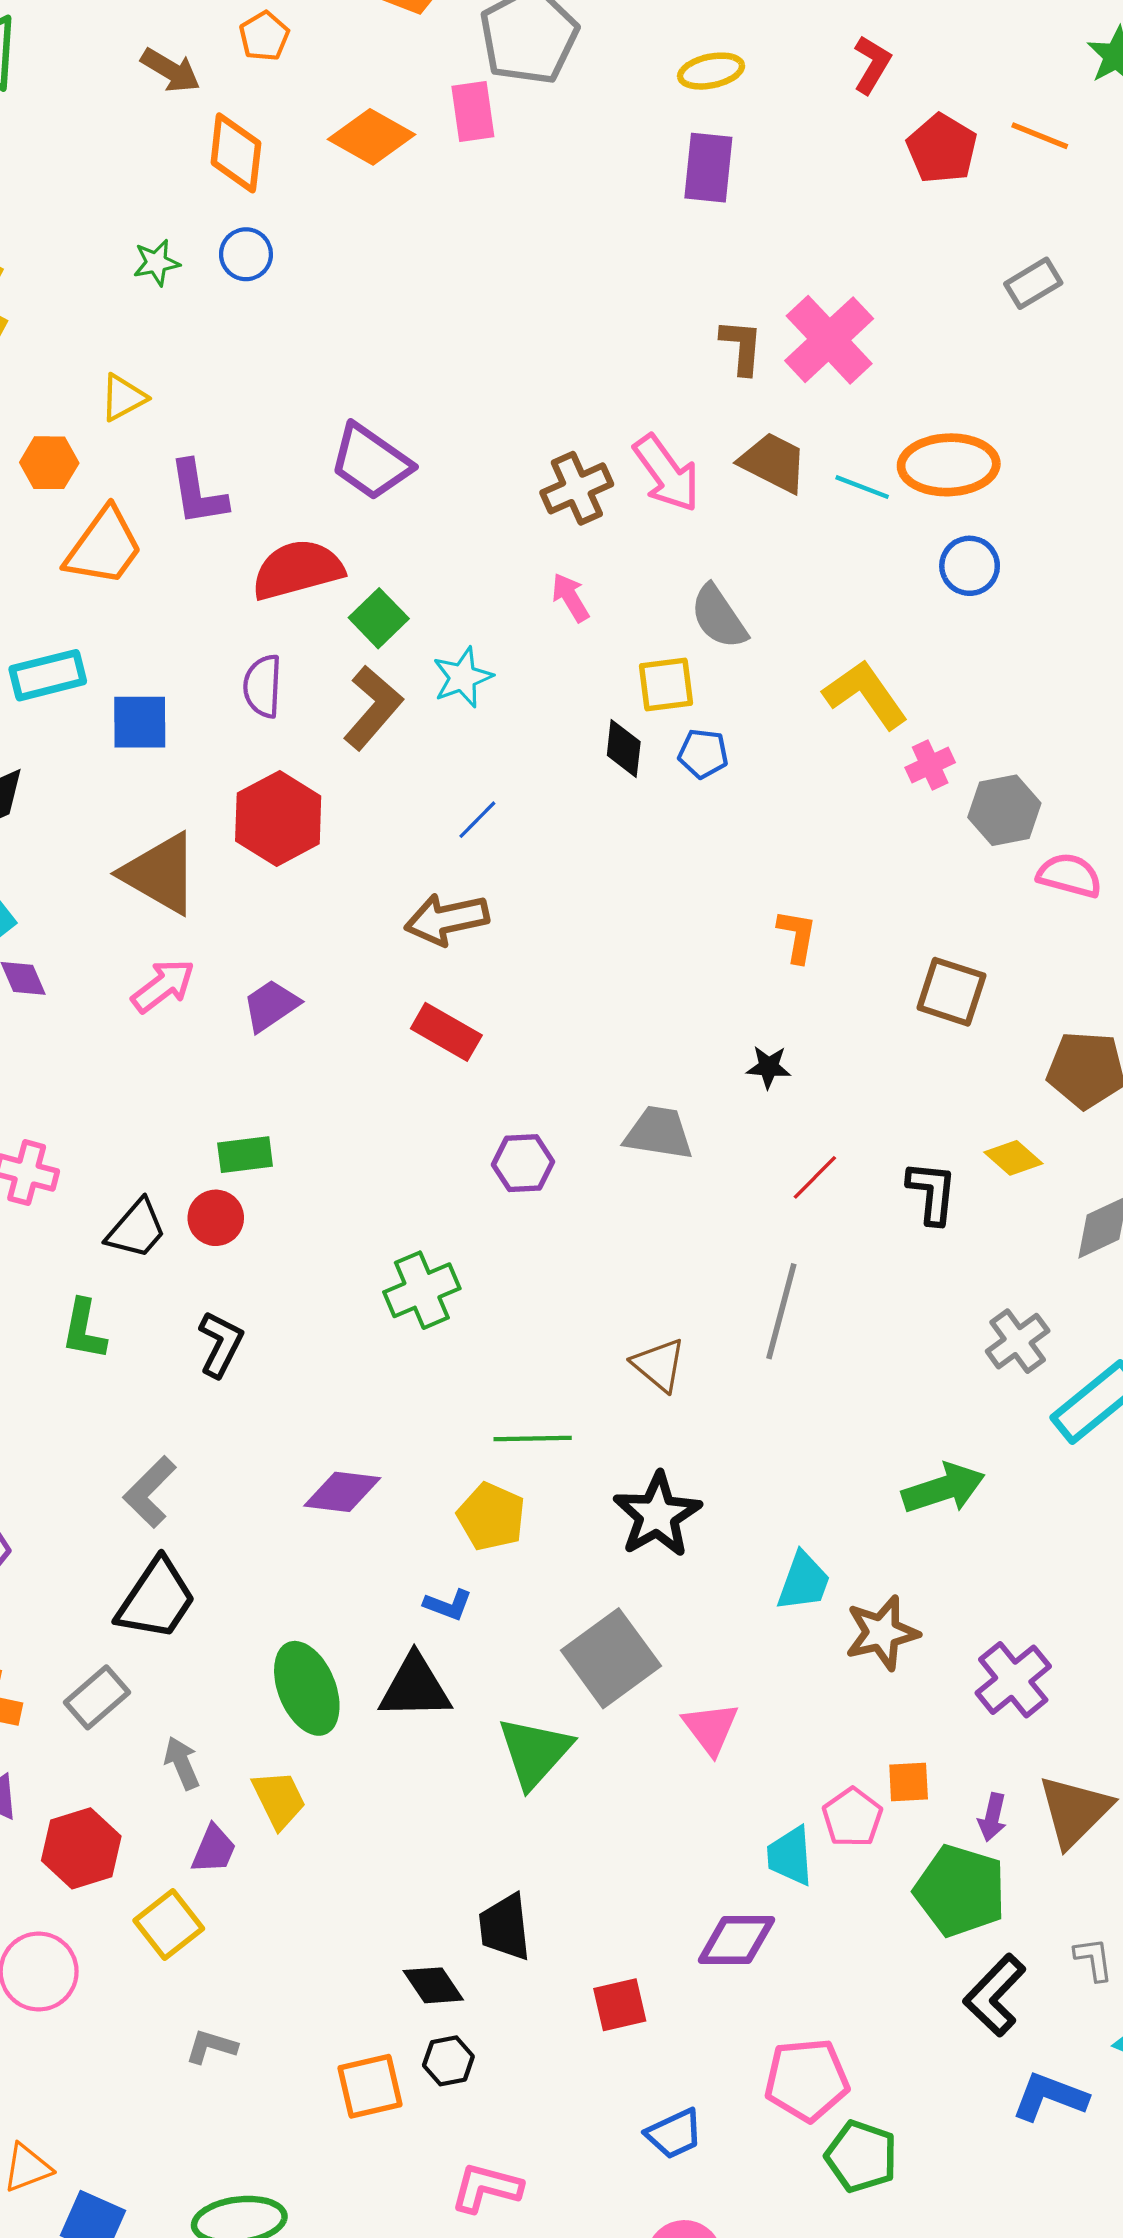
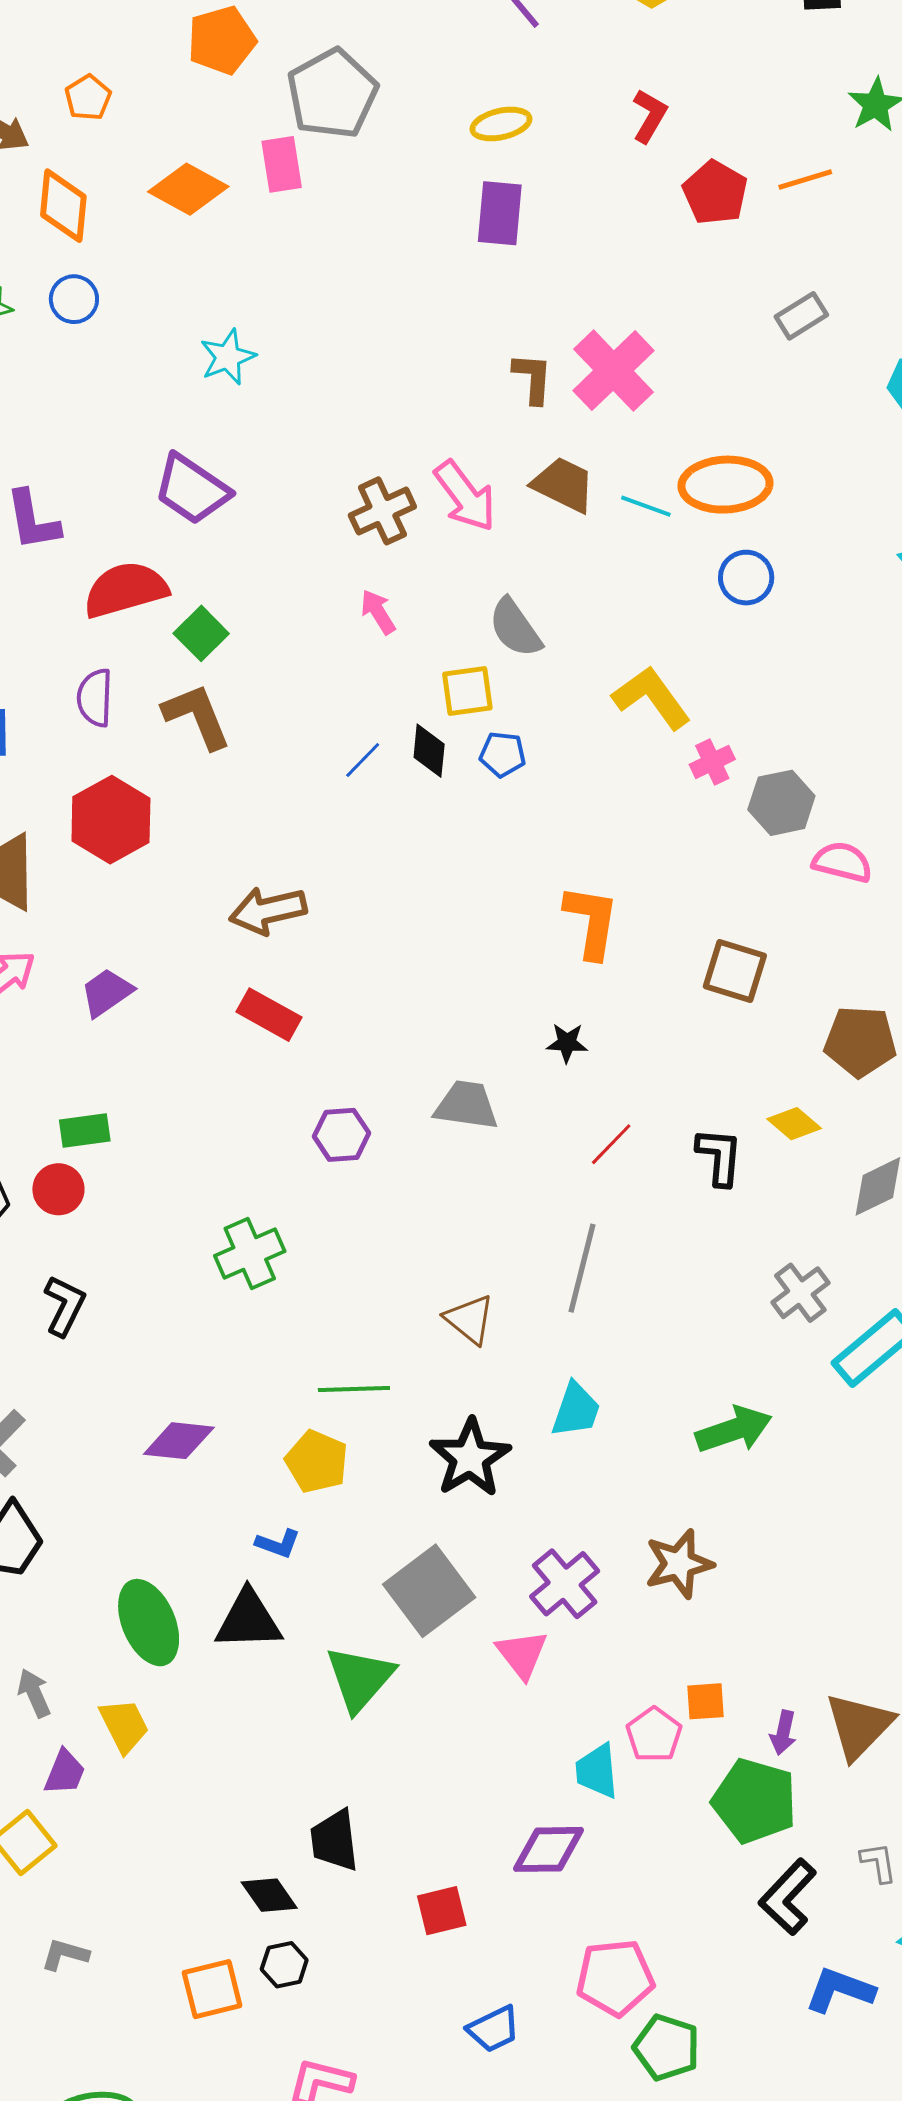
orange line: (1040, 136) -> (805, 180), turned -38
cyan star: (463, 677) -> (228, 357), moved
brown L-shape: (373, 708) -> (197, 716), turned -62
blue line: (477, 820) -> (363, 760), moved
orange L-shape: (797, 936) -> (591, 922), size x1.5
cyan trapezoid: (804, 1582) -> (576, 1410), moved
purple cross: (1013, 1680) -> (565, 1584), moved

